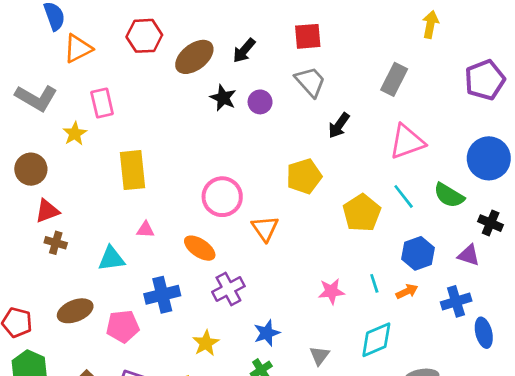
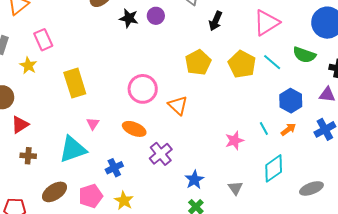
yellow pentagon: (362, 213) -> (242, 64), moved
pink triangle: (145, 230) -> (93, 124), turned -48
brown cross: (56, 243) -> (28, 156), moved
cyan triangle: (111, 259) -> (73, 149), size x1.4
blue cross: (162, 295) -> (114, 168), size x0.7
yellow star: (206, 343) -> (124, 201), moved

